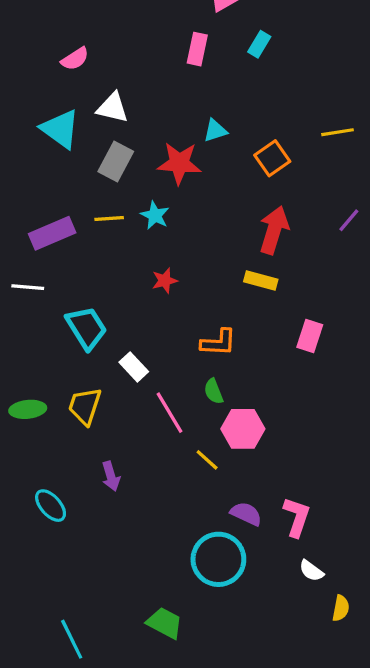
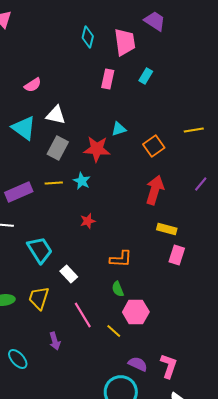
yellow rectangle: (261, 281) -> (167, 229), moved
pink line: (170, 413) -> (83, 315), moved

